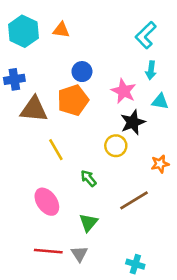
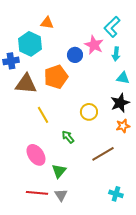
cyan hexagon: (23, 31) -> (30, 44), moved
blue circle: (82, 72) -> (75, 55), moved
pink star: (124, 91) -> (94, 45), moved
black star: (133, 122) -> (120, 103), moved
green triangle: (88, 223) -> (59, 171), moved
cyan cross: (135, 264) -> (116, 194), moved

